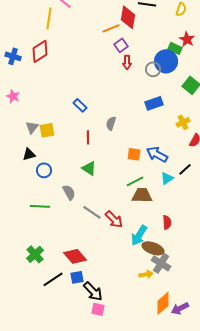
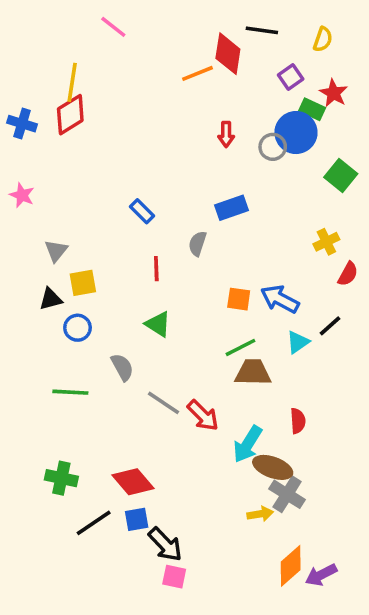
yellow line: (49, 18) -> (72, 82), moved
purple square: (121, 45) -> (291, 77), moved
blue rectangle: (154, 103) -> (232, 208), moved
yellow square: (47, 130) -> (83, 283), moved
green cross: (35, 254) -> (61, 478), turned -36

